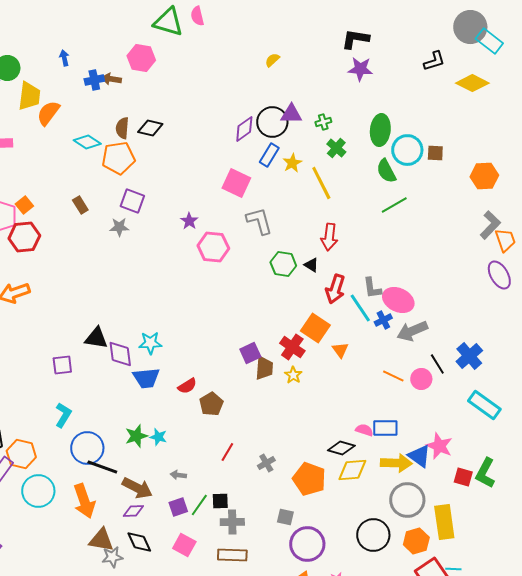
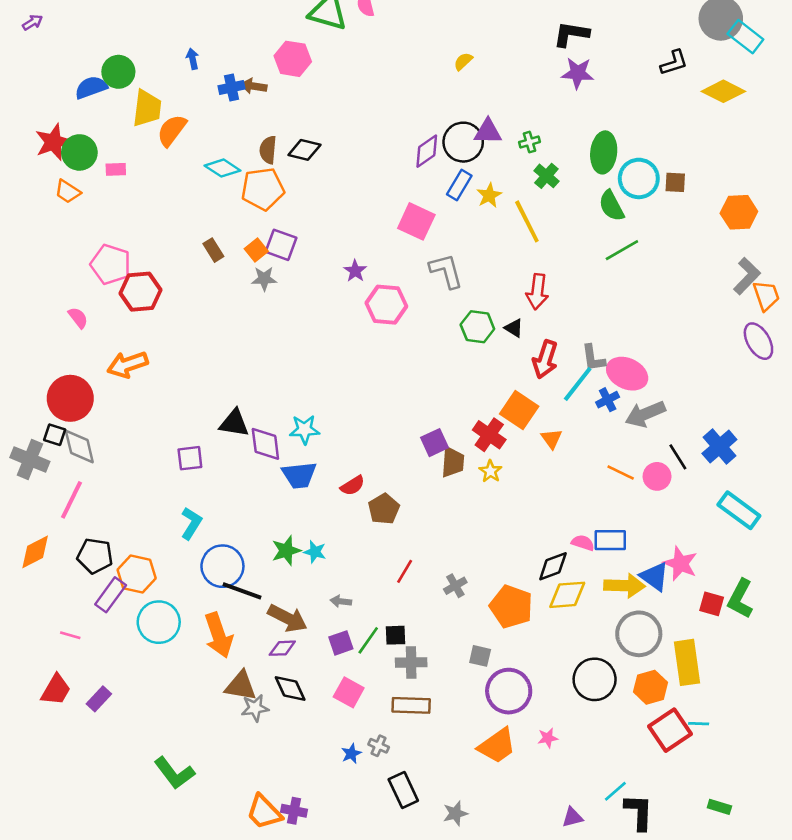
orange square: (24, 205) -> (256, 250), moved
cyan line: (360, 308) -> (578, 384), turned 72
black diamond: (341, 448) -> (553, 566), turned -36

